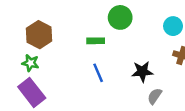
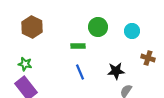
cyan circle: (173, 26) -> (132, 31), moved
brown hexagon: (39, 35) -> (32, 27), moved

